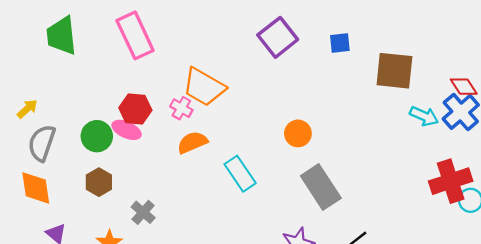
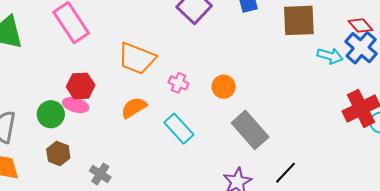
pink cross: (181, 108) -> (178, 83), moved

